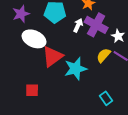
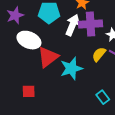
white arrow: (78, 25) -> (73, 25), size x1.5
purple cross: (96, 25) -> (91, 24), turned -30

